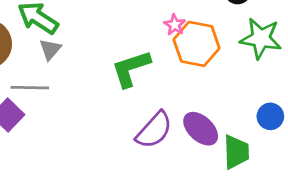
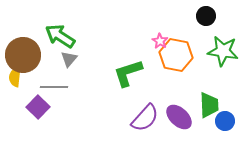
blue circle: (270, 116) -> (225, 121), moved
green trapezoid: (236, 152) -> (209, 105), moved

